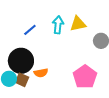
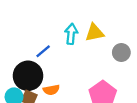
blue line: (30, 30) -> (43, 51), moved

